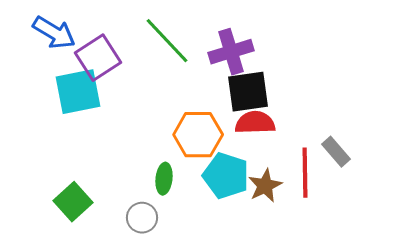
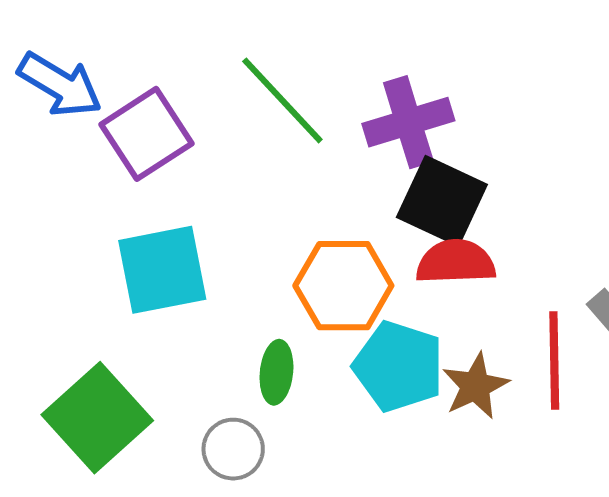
cyan square: (78, 92) -> (162, 270), moved
black square: (248, 92) -> (442, 201), turned 33
green square: (73, 202) -> (97, 418), size x1.4

